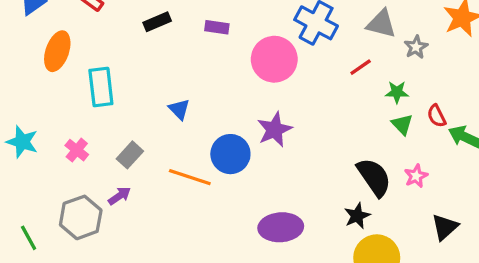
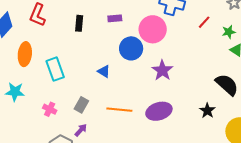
black rectangle: (157, 22) -> (79, 23), turned -49
cyan star: (22, 142) -> (15, 92), moved
blue circle: (230, 154) -> (131, 48), moved
black star: (357, 216) -> (207, 111), moved
purple ellipse: (281, 227) -> (159, 111), moved

